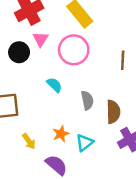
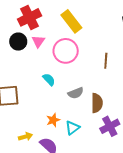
black circle: (19, 52) -> (18, 42), moved
gray semicircle: (87, 100) -> (76, 93), turned 77
yellow arrow: (29, 141) -> (25, 137), moved, turned -72

